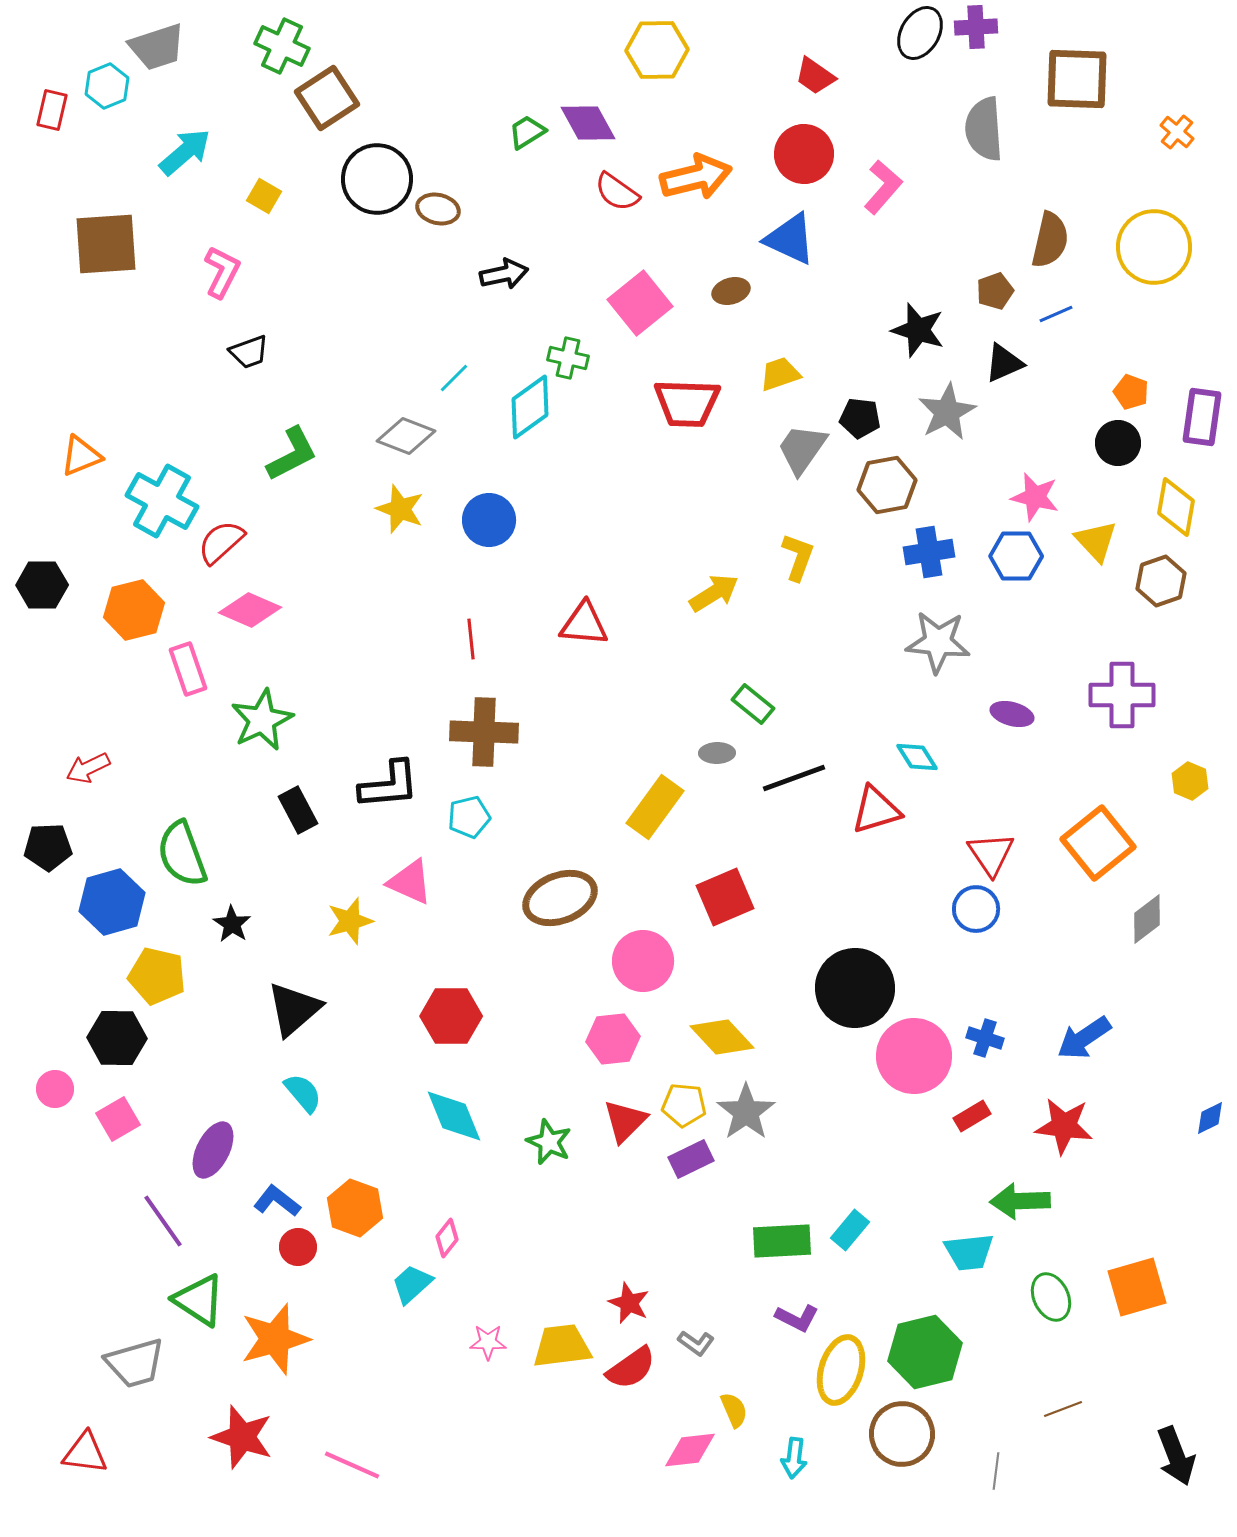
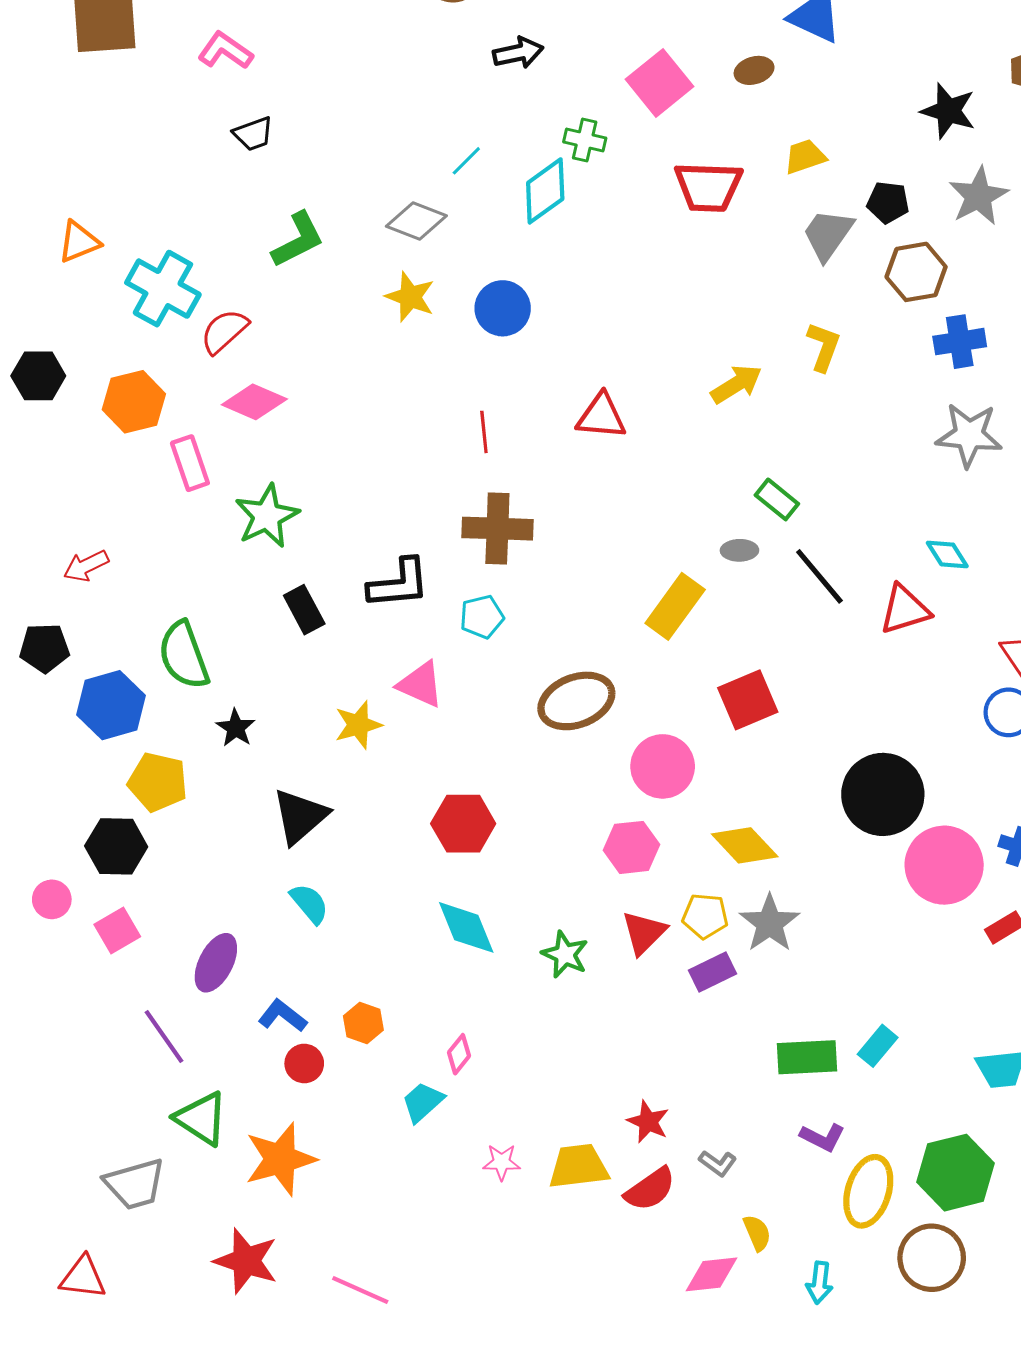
pink L-shape: (222, 272) -> (225, 51), turned -82
black line: (794, 778) -> (819, 576), turned 70
orange hexagon: (355, 1208) -> (363, 1023), size x0.7

